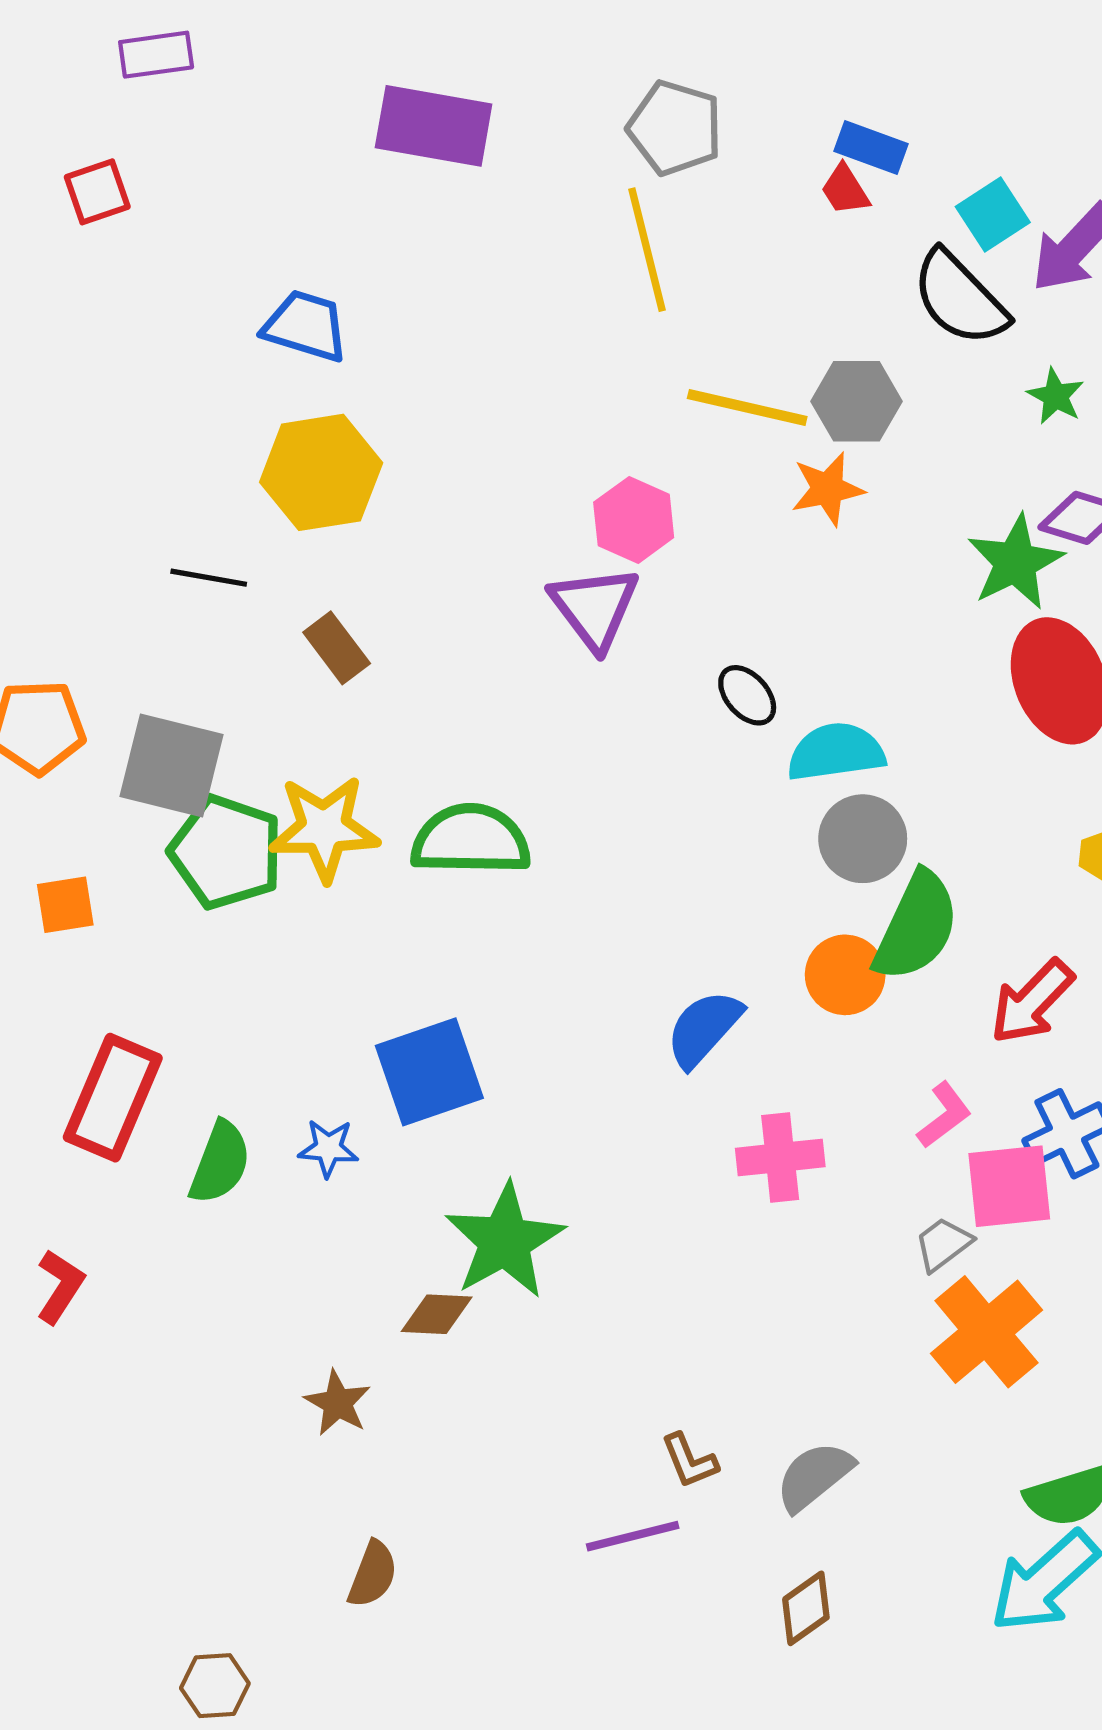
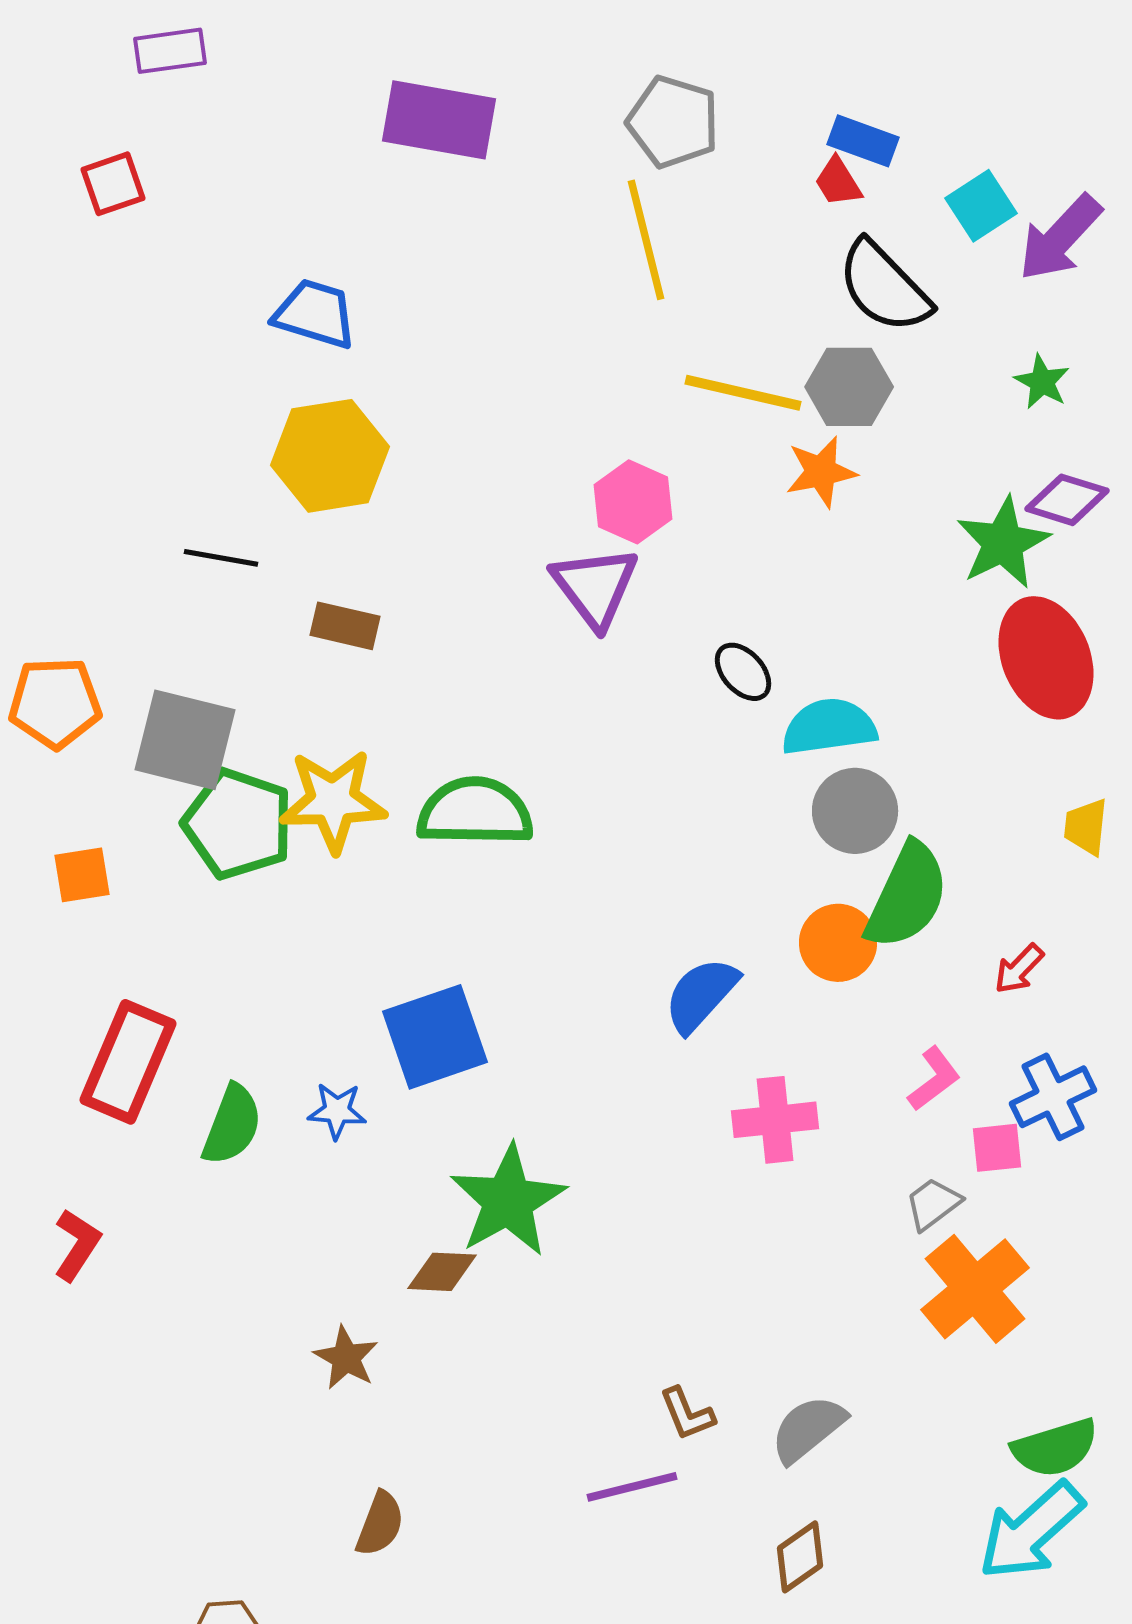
black semicircle: (960, 298) -> (884, 287), moved
brown rectangle: (337, 648) -> (345, 626), turned -40
red arrow: (1032, 1002) -> (1019, 969), size x0.6
pink square: (1009, 1186) -> (997, 1148), size x0.6

